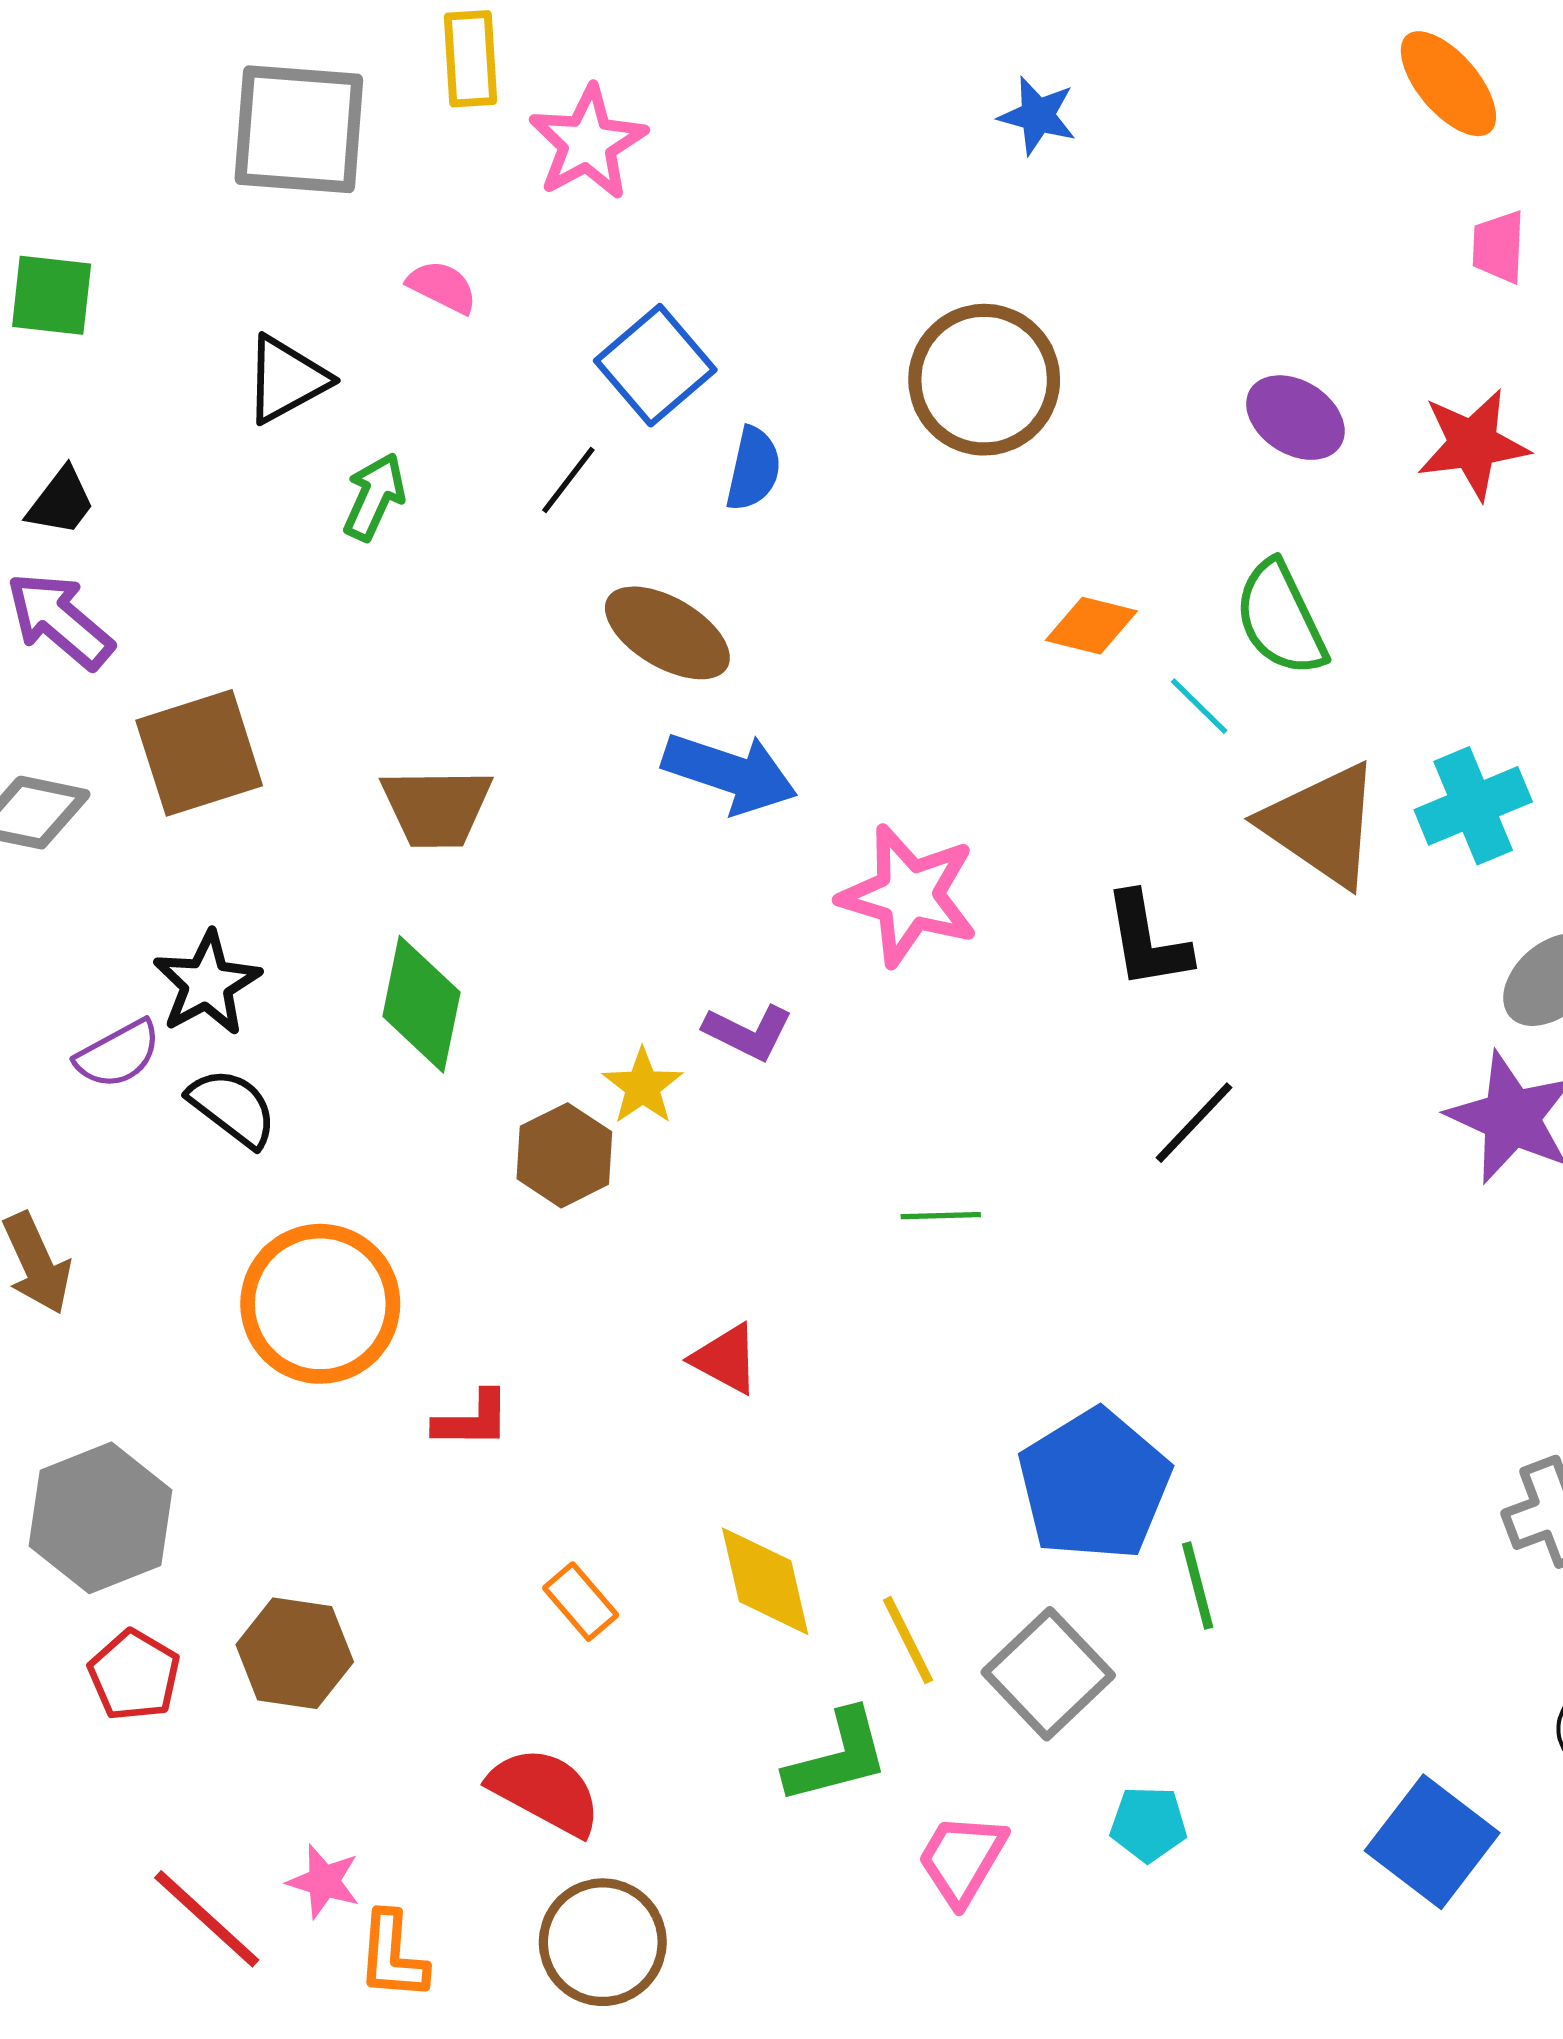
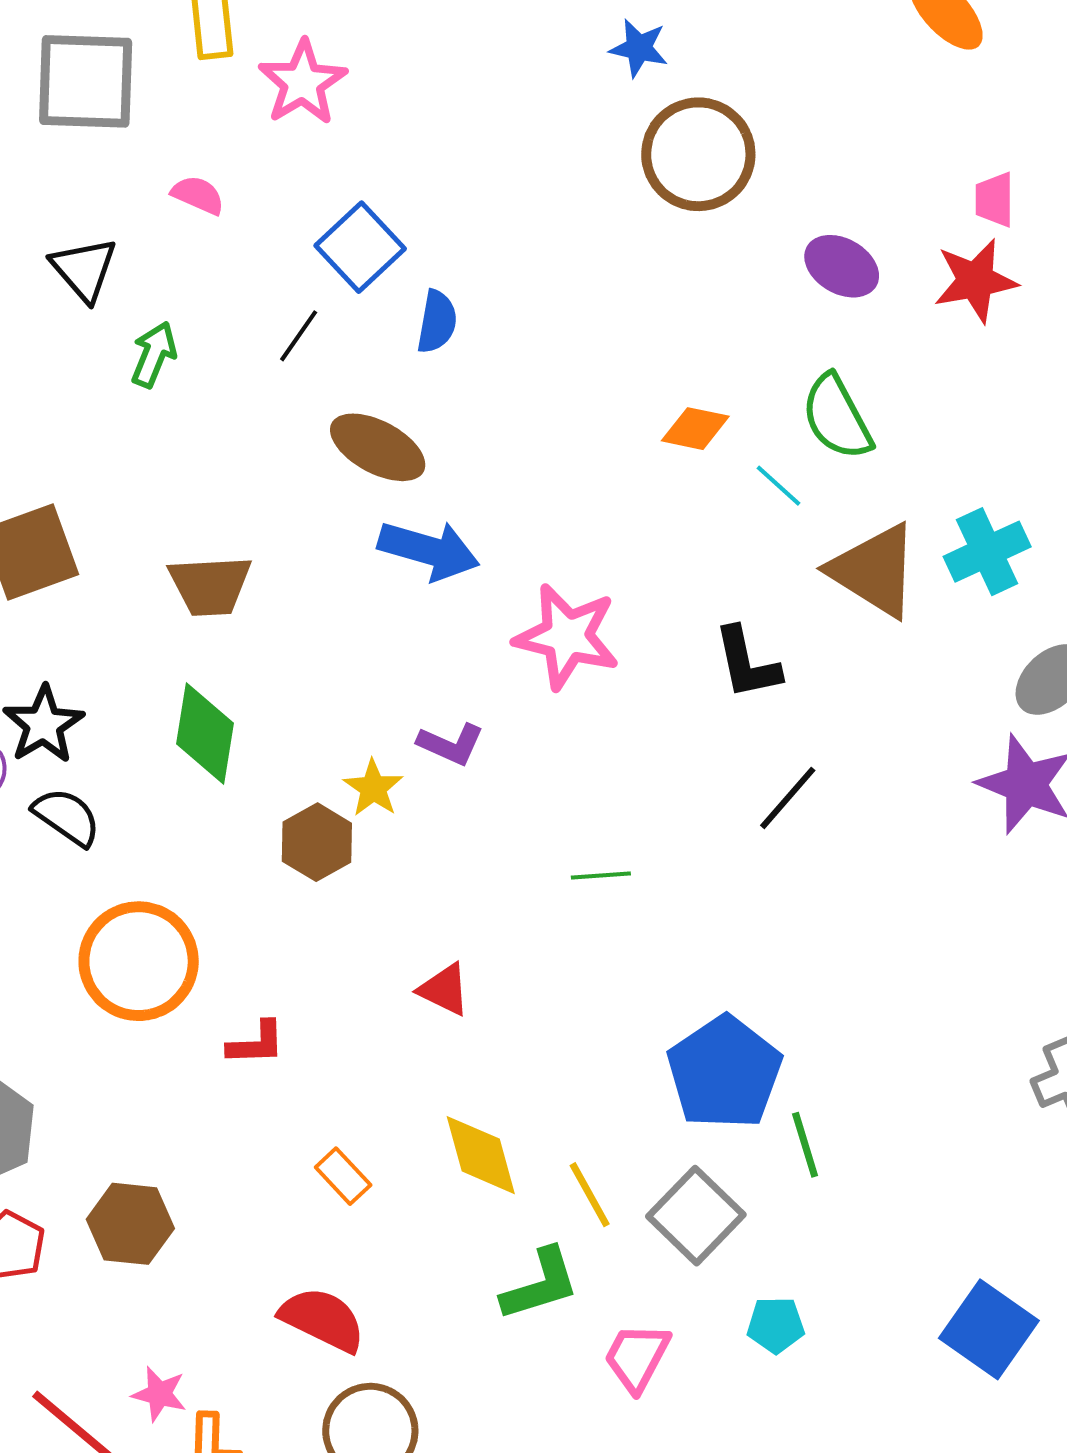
pink trapezoid: (1499, 247) -> (994, 200), moved
black triangle: (286, 379) -> (84, 269), turned -40
brown circle: (984, 380) -> (698, 154), moved

